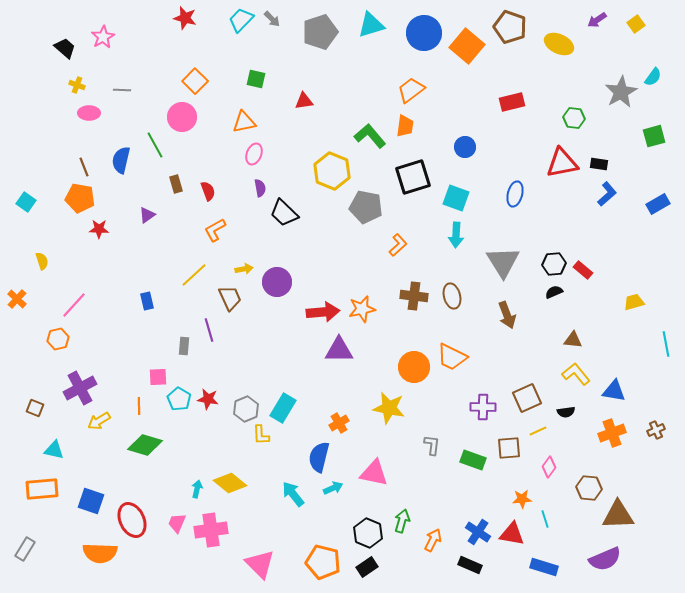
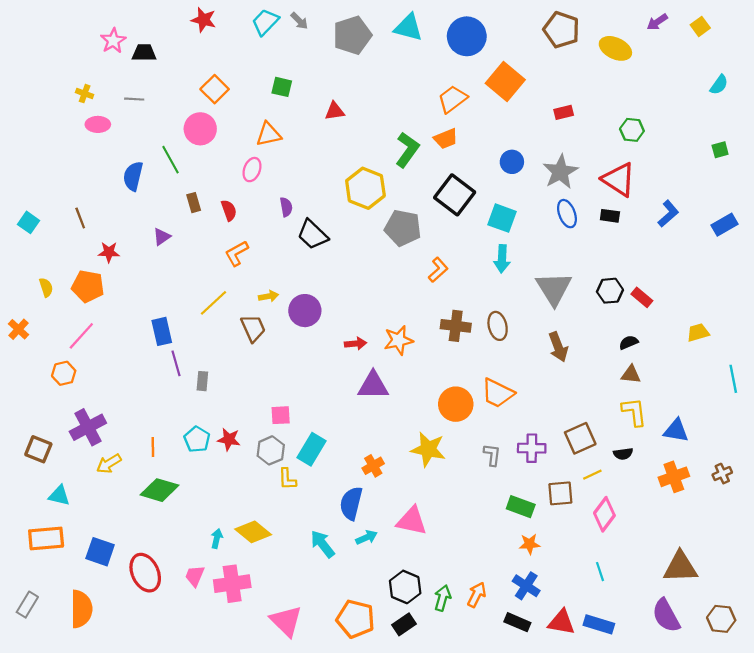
cyan triangle: (371, 25) -> (408, 27), turned 32
orange square: (467, 46) -> (505, 81), moved
black trapezoid: (65, 48) -> (144, 53), moved, turned -40
gray star: (621, 92) -> (560, 172), moved
red rectangle: (512, 102) -> (564, 112), size x0.7
orange trapezoid: (405, 126) -> (446, 139), turned 60
green L-shape: (370, 136) -> (407, 150), turned 76
green square: (654, 136) -> (720, 150), size x0.7
pink ellipse: (254, 154) -> (252, 170), moved
red triangle: (562, 163) -> (619, 179), turned 44
black rectangle: (599, 164) -> (610, 216), moved
brown line: (84, 167) -> (80, 218), moved
black square: (413, 177) -> (455, 195), turned -36
blue ellipse: (515, 194) -> (567, 214), turned -35
orange pentagon: (80, 198) -> (88, 286), moved
black semicircle: (554, 292) -> (629, 342), moved
blue rectangle: (147, 301) -> (162, 331), size x1.4
red arrow: (323, 312) -> (356, 344), size x0.6
purple line: (209, 330) -> (176, 363), moved
yellow L-shape: (576, 374) -> (634, 412), turned 32
pink square: (158, 377) -> (281, 415), moved
brown square: (35, 408) -> (38, 449), size x1.4
gray L-shape: (432, 445) -> (492, 455), moved
pink diamond: (549, 467) -> (604, 514), size x1.4
brown hexagon: (589, 488) -> (721, 619), moved
orange star: (522, 499) -> (530, 544), moved
green arrow: (402, 521) -> (443, 598), moved
red triangle: (512, 534) -> (561, 622), moved
orange semicircle: (100, 553) -> (81, 609), moved, turned -92
purple semicircle: (605, 559) -> (666, 616), turned 84

